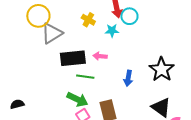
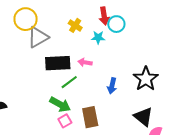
green line: (85, 77) -> (69, 82), turned -48

